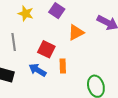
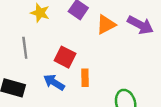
orange triangle: (76, 32) -> (106, 25), moved

